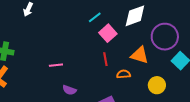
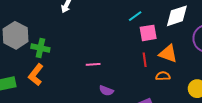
pink square: (108, 33) -> (148, 33), turned 30
orange triangle: (140, 55) -> (168, 54), moved

